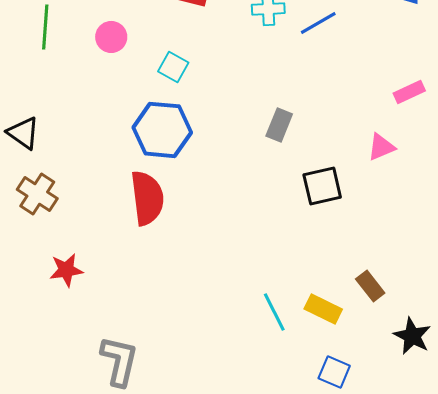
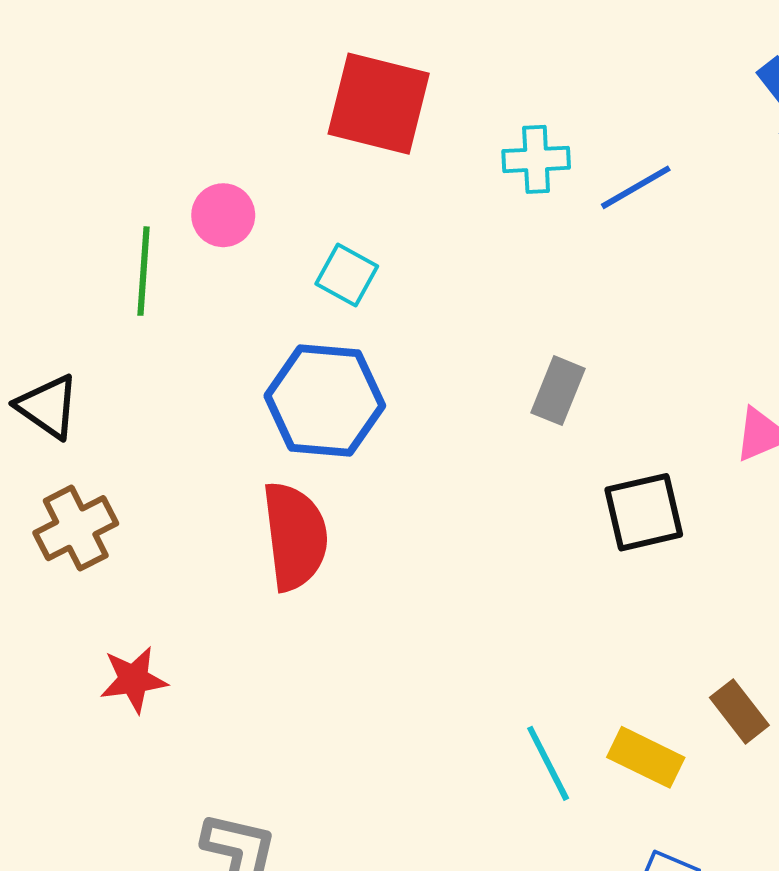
green line: (45, 27) -> (143, 271), moved
brown cross: (37, 194) -> (76, 528), turned 30

